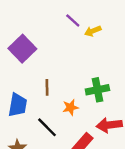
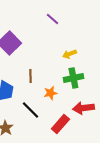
yellow arrow: (93, 31) -> (69, 54), moved

